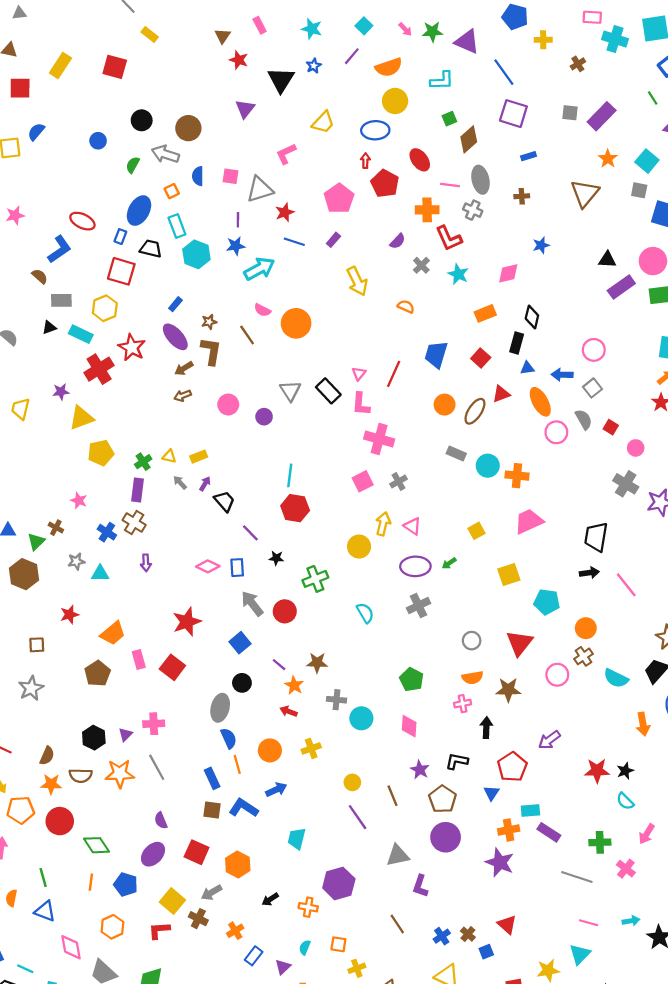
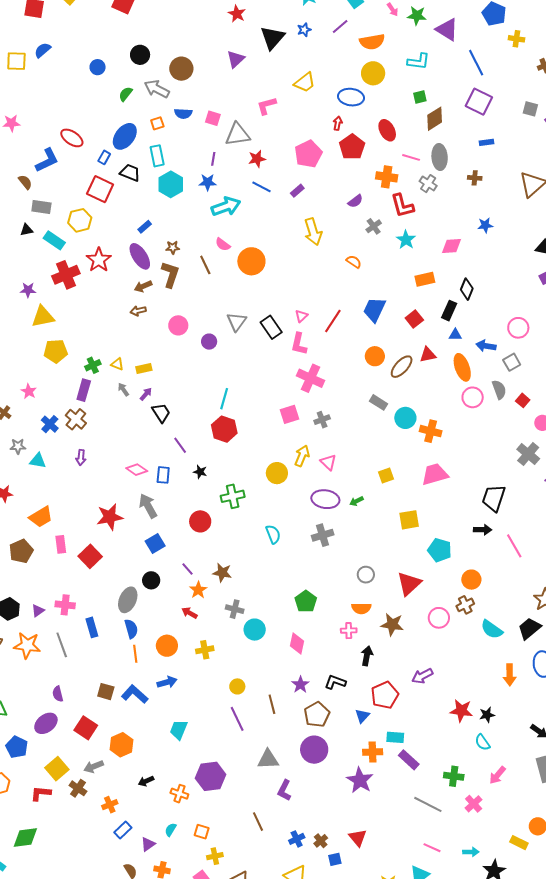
blue semicircle: (198, 176) -> (183, 113), turned -96
gray arrow: (252, 604) -> (148, 506), moved
blue rectangle: (212, 778) -> (92, 627), moved

